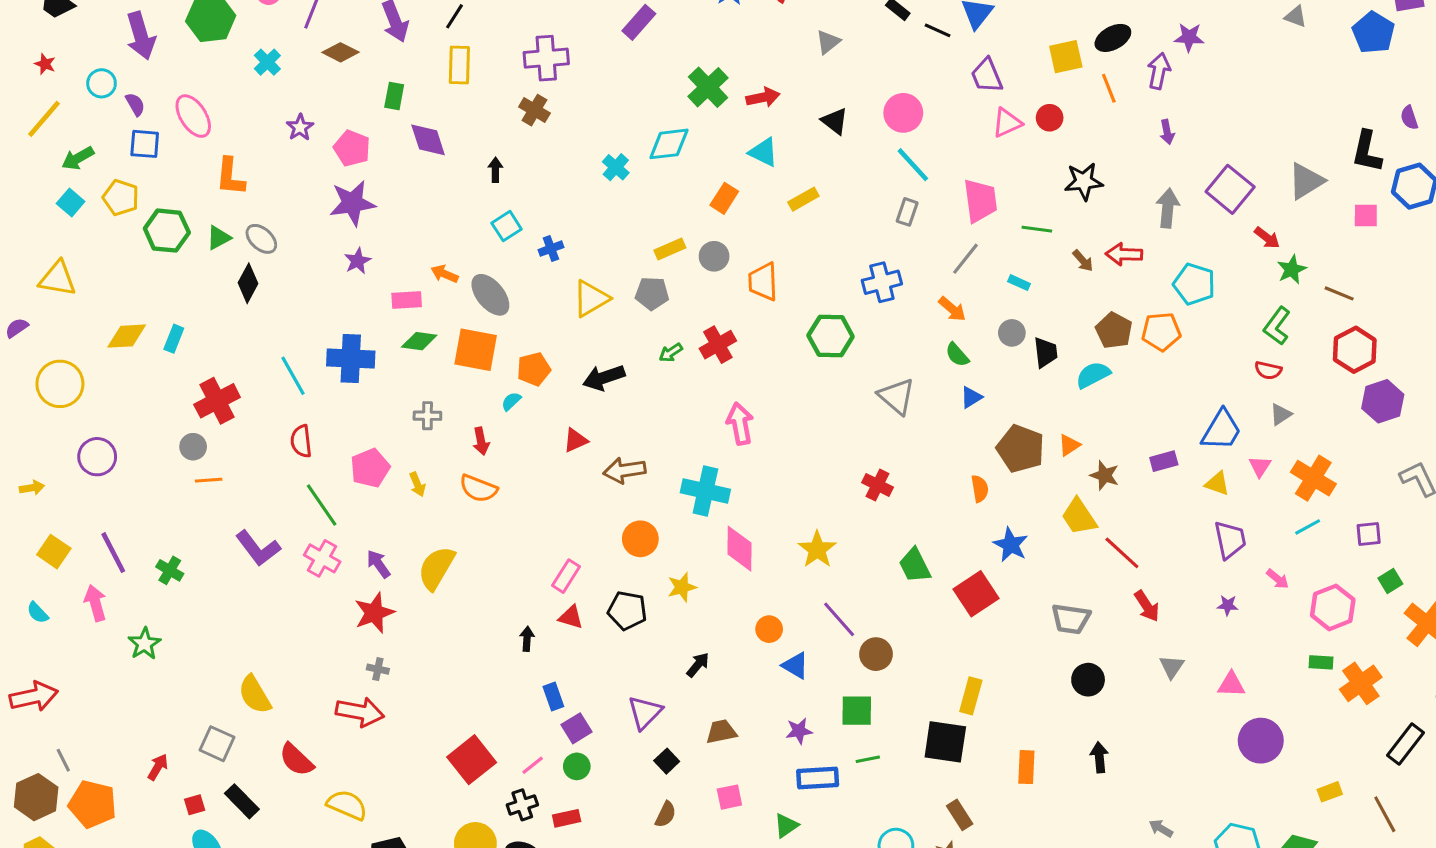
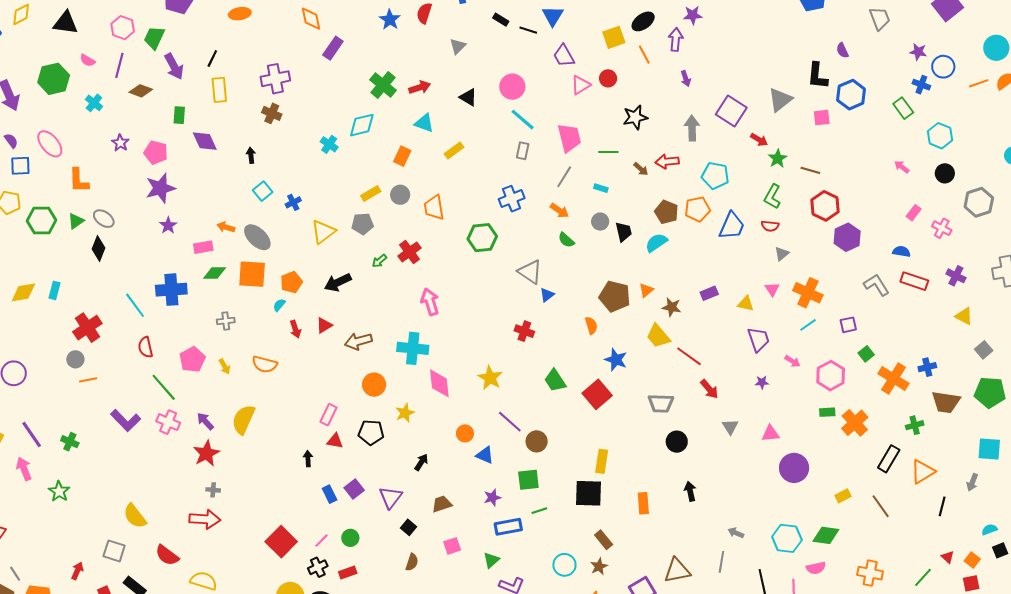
blue triangle: (971, 397) -> (547, 295), moved
blue trapezoid: (1221, 430) -> (732, 226), moved
red arrow: (481, 441) -> (295, 329), moved
purple square: (576, 728) -> (354, 489), moved

